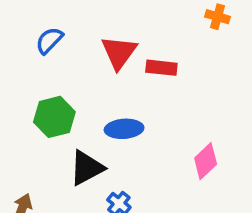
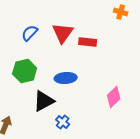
blue semicircle: (49, 40) -> (30, 33), moved

